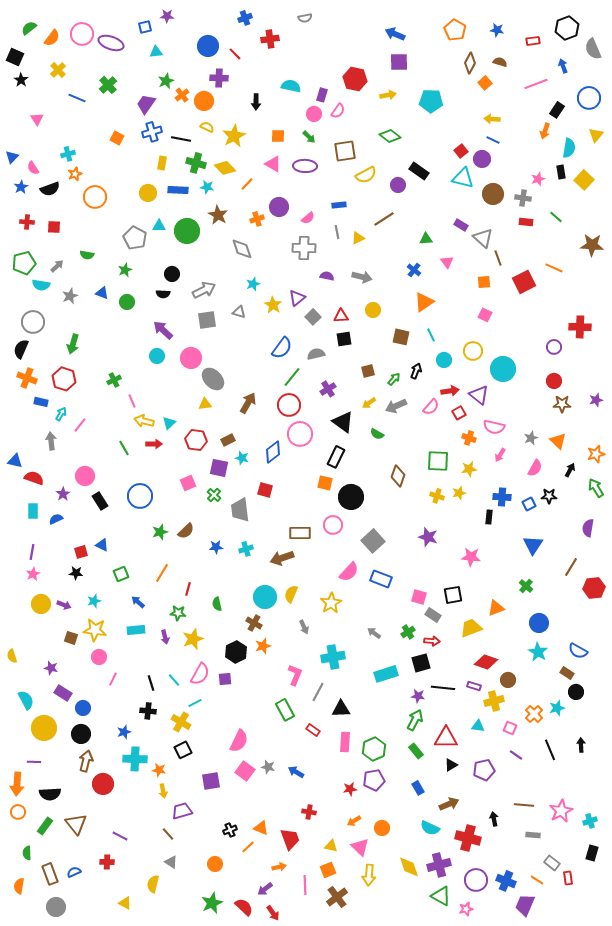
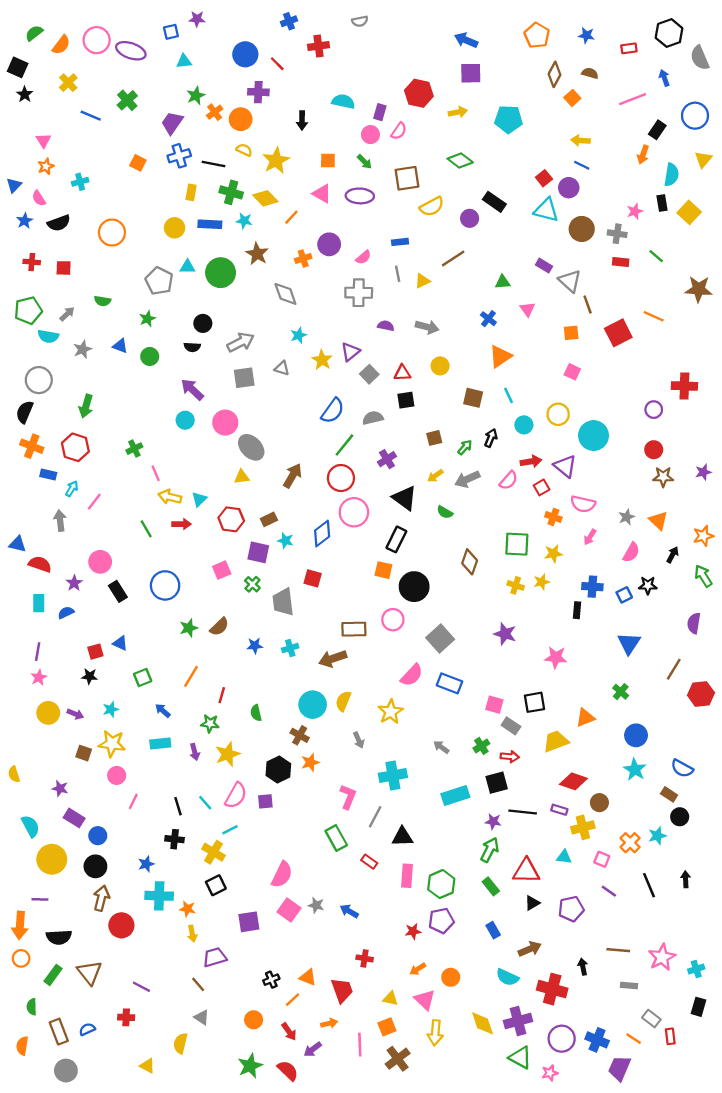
orange star: (75, 174) -> (46, 166), moved
red arrow: (273, 913) -> (289, 1032), moved

